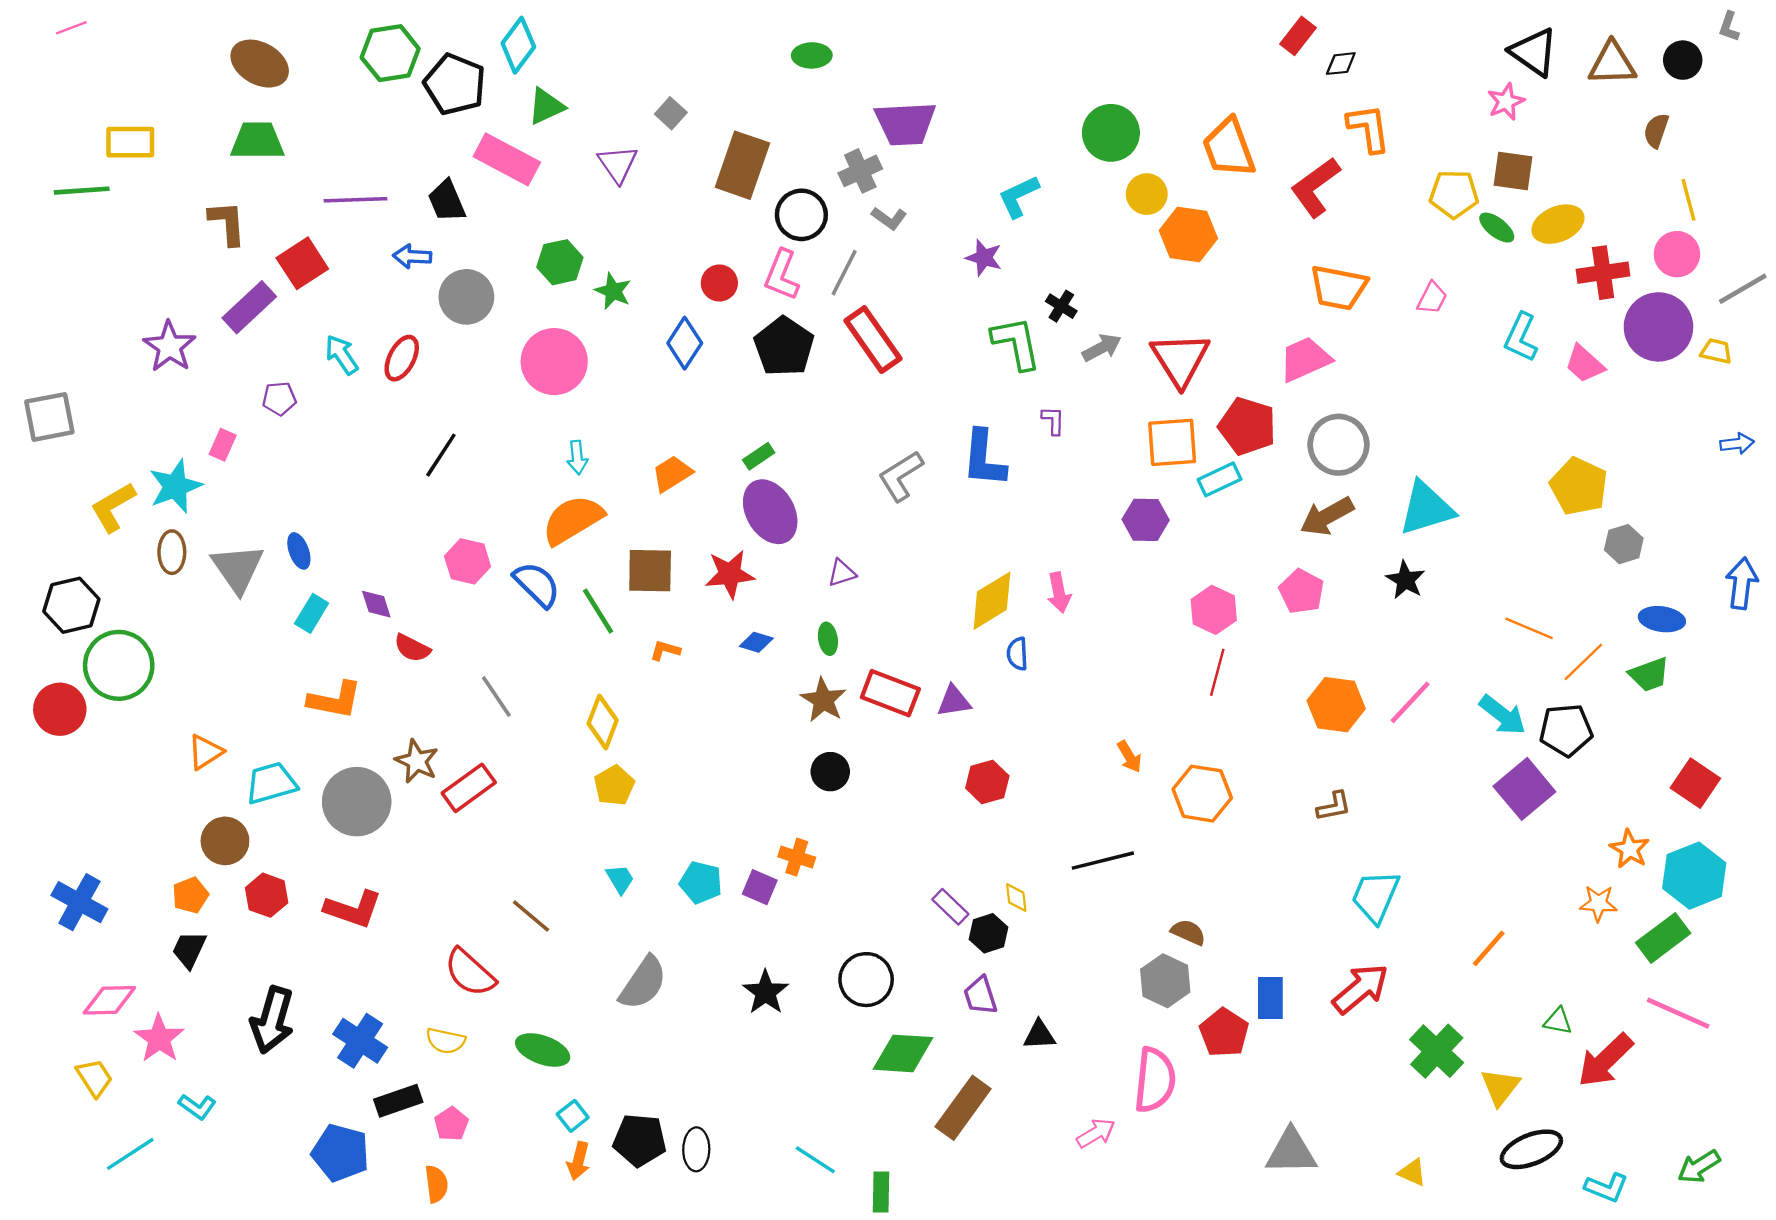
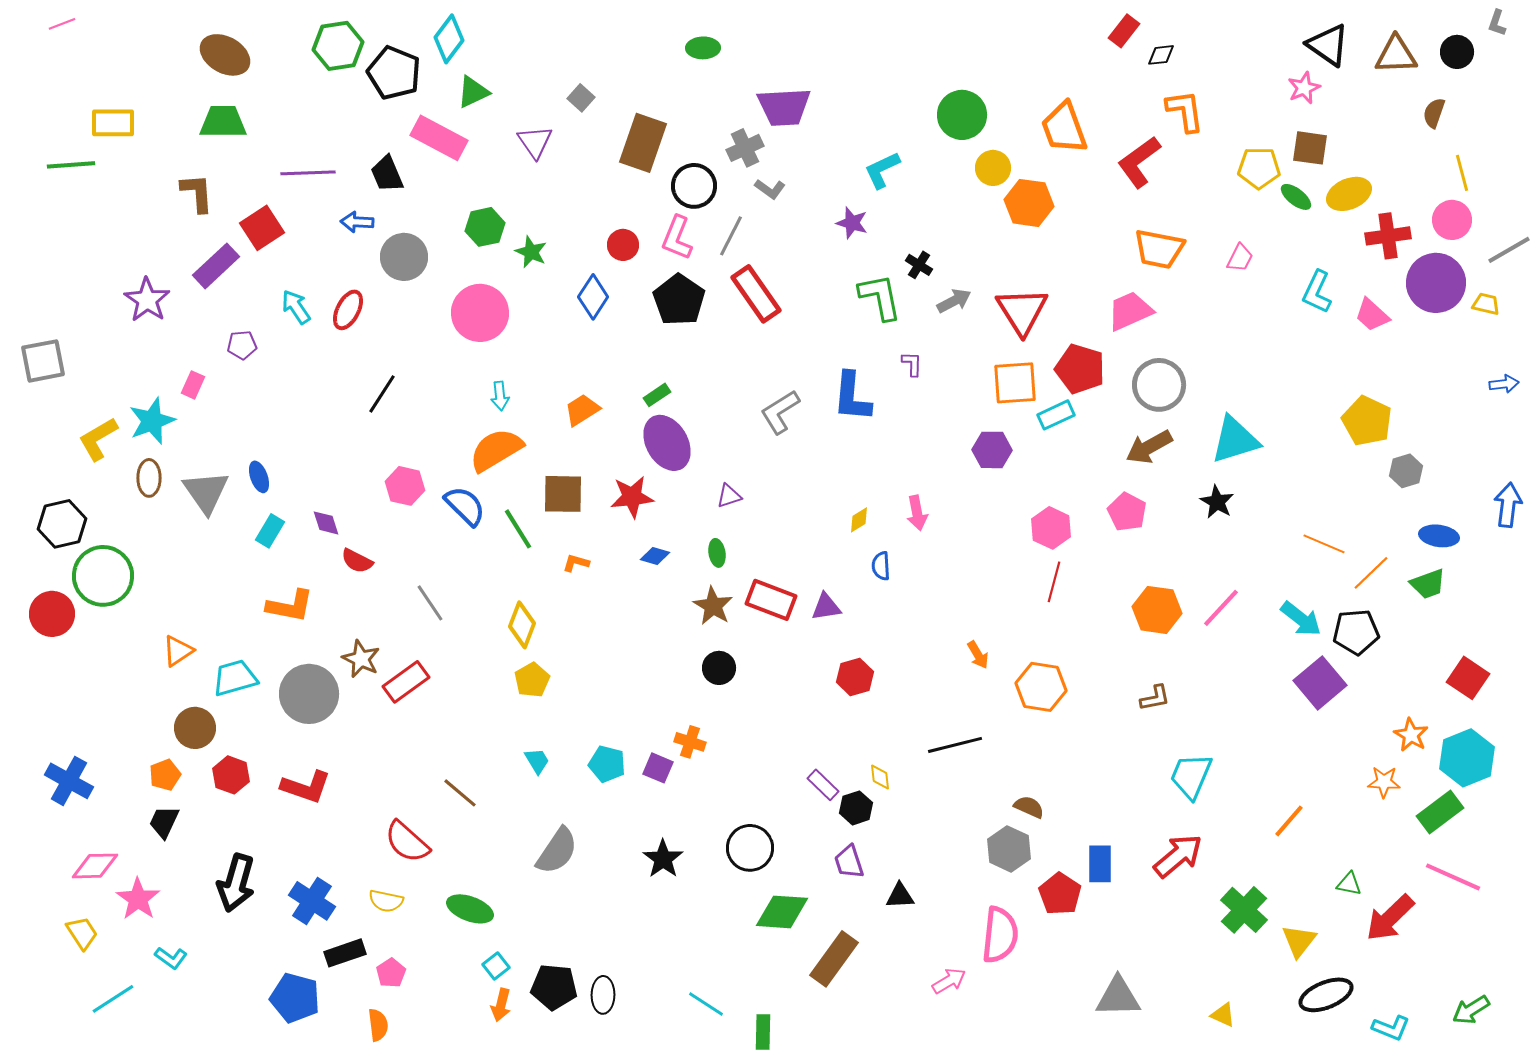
yellow diamond: (992, 601) -> (859, 520), size x0.5

